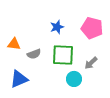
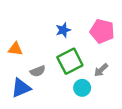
gray semicircle: (34, 54) -> (38, 71), moved
green square: (63, 55) -> (70, 61), turned -30

